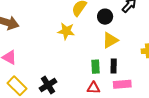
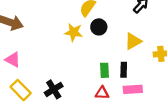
black circle: (105, 17) -> (99, 27), moved
yellow triangle: (110, 40) -> (133, 41), moved

